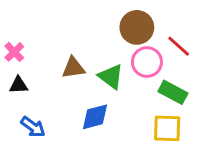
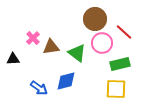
pink cross: (14, 52) -> (33, 38), moved
green rectangle: (173, 92) -> (120, 64), turned -42
blue arrow: (33, 127) -> (39, 88), moved

